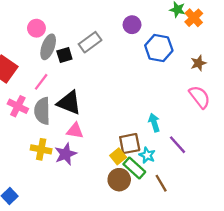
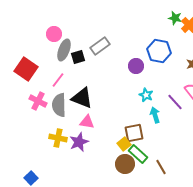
purple circle: (132, 25) -> (136, 66), moved
purple line: (177, 145) -> (175, 102), moved
cyan star: (147, 155) -> (146, 95), moved

